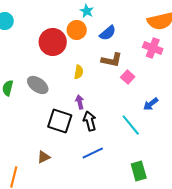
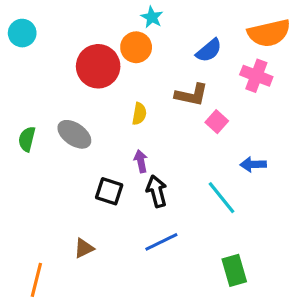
blue semicircle: (108, 33) -> (209, 50), moved
blue arrow: (151, 104) -> (253, 164), turned 35
black square: (60, 121) -> (109, 191), size x0.7

